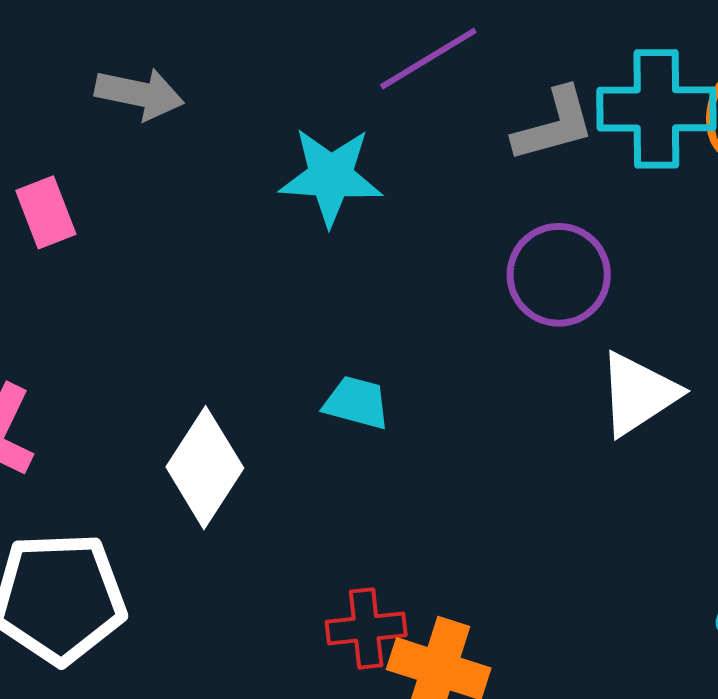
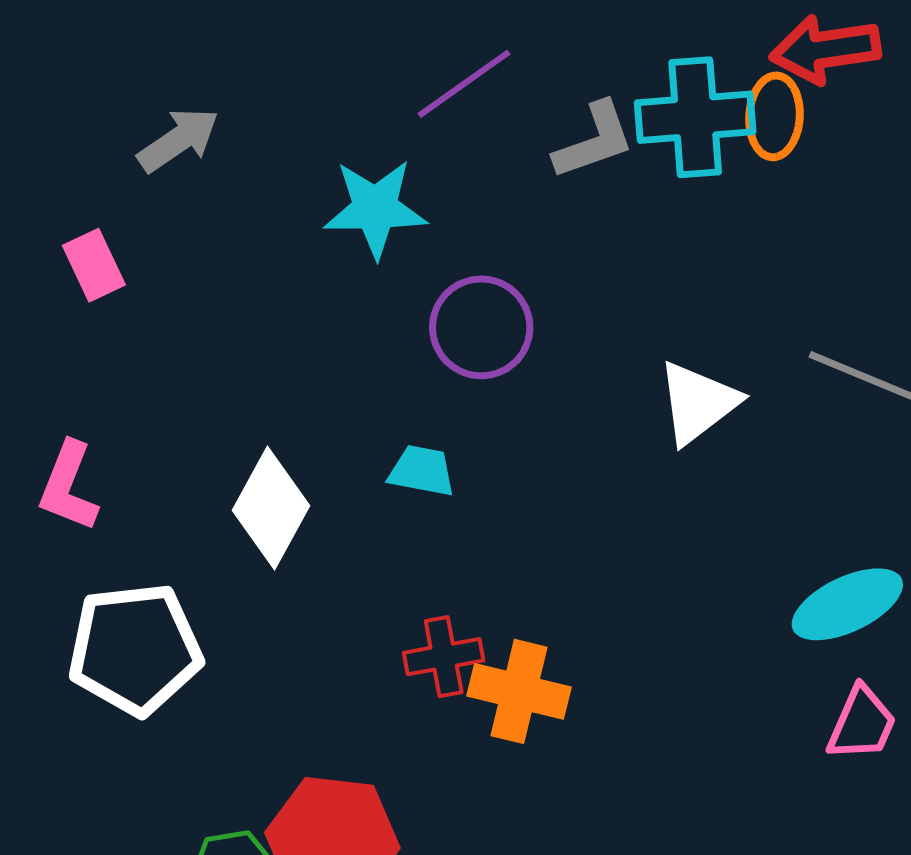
gray arrow: (139, 94) -> (178, 140), turned -42
purple circle: (559, 275) -> (481, 327), moved
cyan trapezoid: (356, 403) -> (422, 471), moved

